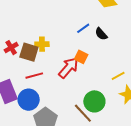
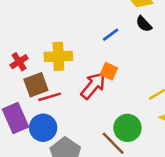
black semicircle: (101, 34) -> (144, 24), moved
yellow cross: (42, 44) -> (58, 56), size x1.5
brown square: (29, 52) -> (36, 85), moved, turned -36

